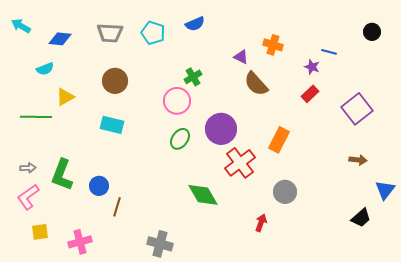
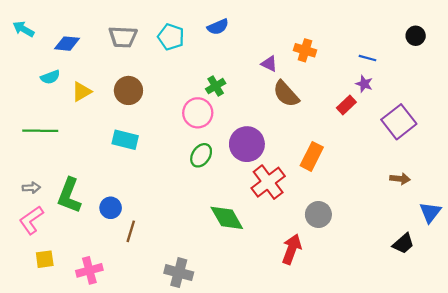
purple star: (312, 67) -> (364, 84), moved
yellow triangle: (65, 97) -> (82, 92), moved
red arrow: (261, 223) -> (292, 249), size x1.5

